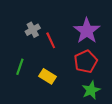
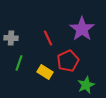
gray cross: (33, 30) -> (11, 38), moved, turned 32
red pentagon: (86, 62) -> (68, 61), moved

